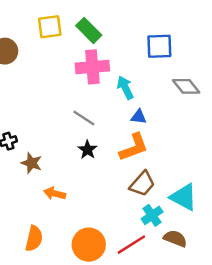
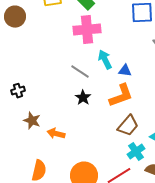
cyan arrow: (125, 88) -> (105, 60), moved
brown star: (32, 163) -> (32, 121), moved

